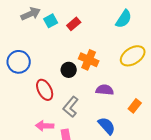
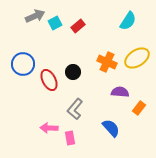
orange cross: (89, 60) -> (107, 62), moved
red ellipse: (45, 90) -> (49, 80), moved
purple semicircle: (105, 90) -> (120, 92), moved

